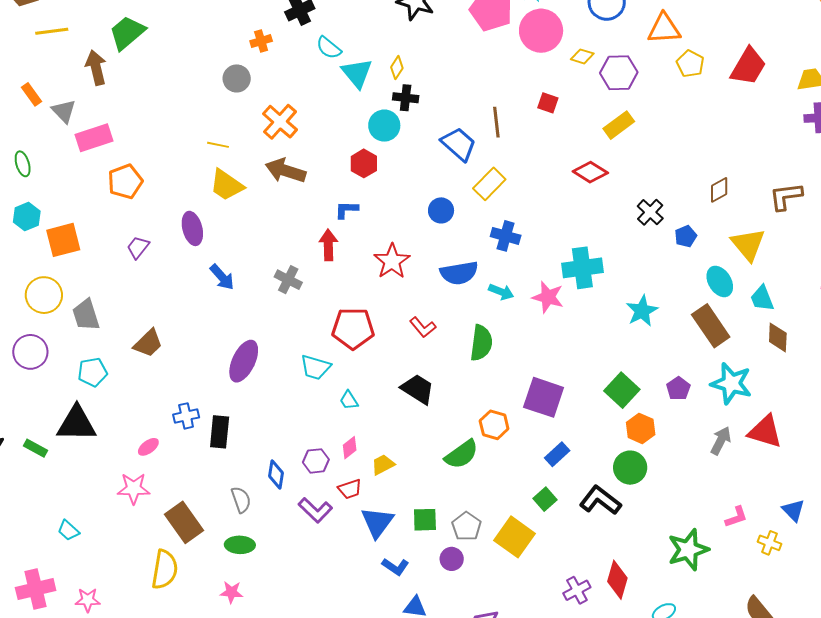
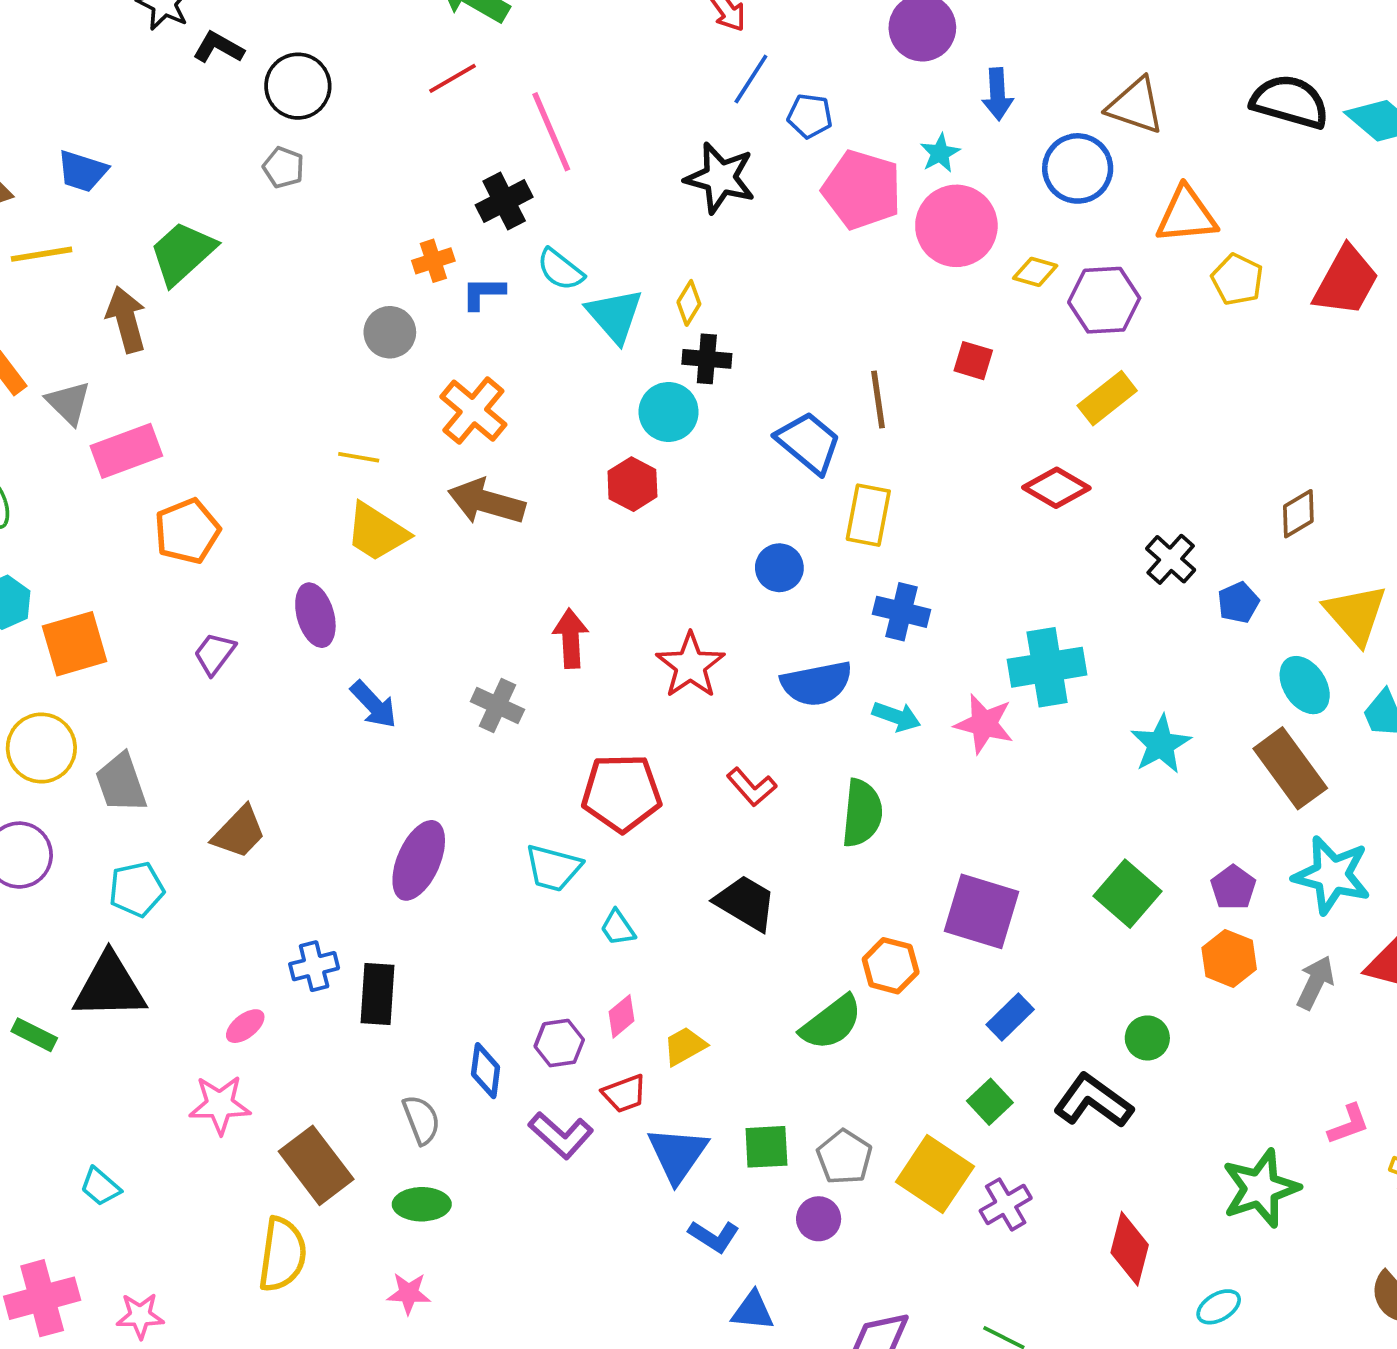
yellow rectangle: (489, 184) -> (868, 515), turned -32
blue L-shape: (346, 210) -> (483, 293), moved
orange hexagon: (641, 428) -> (1229, 958), moved
green circle: (630, 468) -> (1147, 1038), size x0.7
purple cross: (577, 590) -> (1006, 1204), moved

